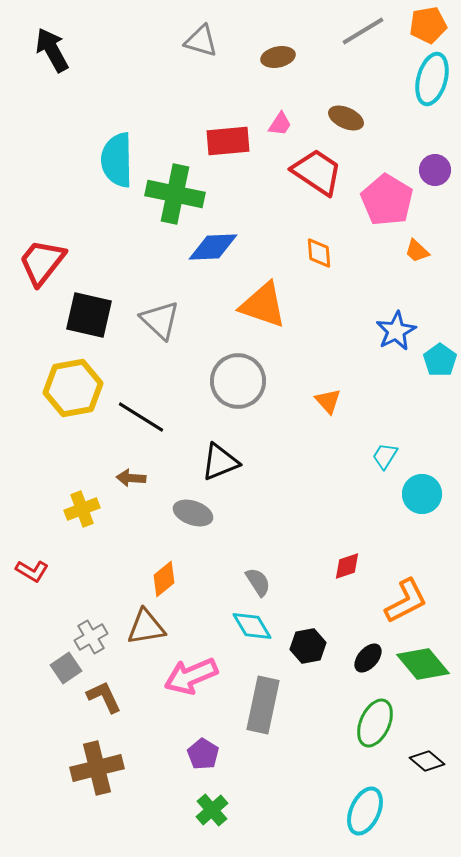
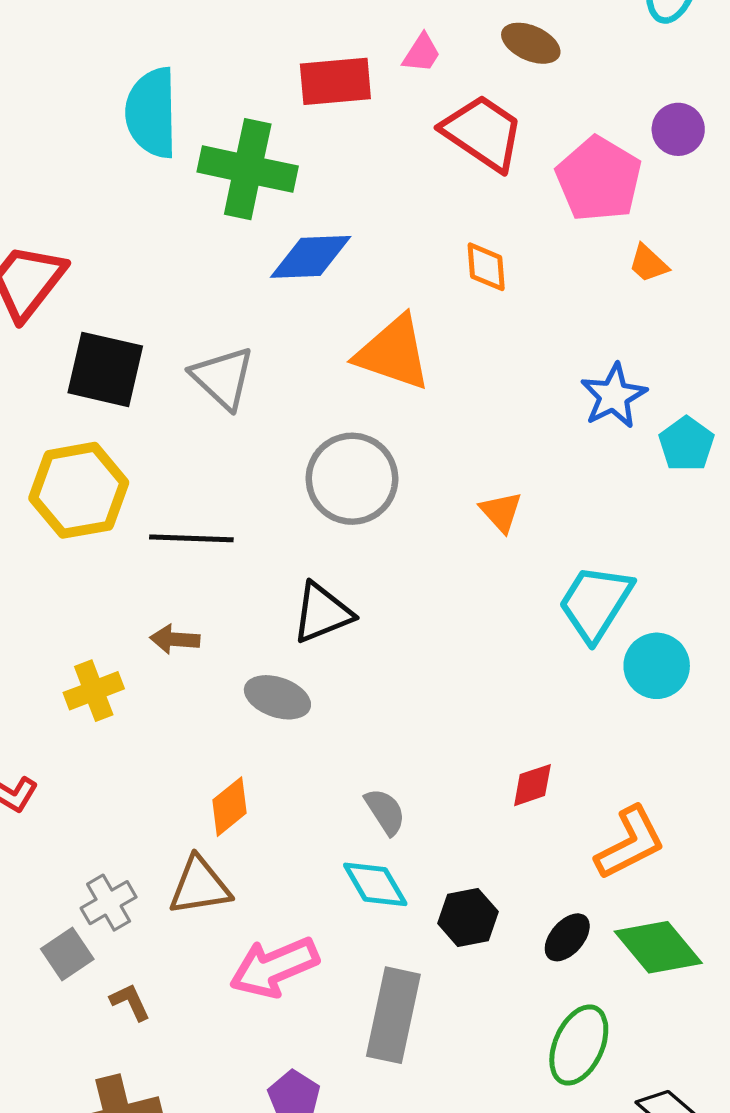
black line: (141, 417) -> (191, 538), turned -30
cyan trapezoid: (385, 456) -> (595, 603), size x1.8
brown L-shape: (104, 697) -> (130, 1002), size x0.7

